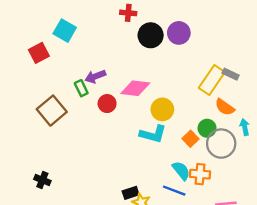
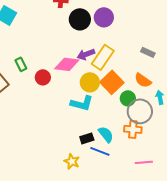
purple arrow: (95, 76) -> (86, 54), moved
yellow rectangle: (212, 80) -> (103, 57), moved
orange square: (191, 139) -> (112, 82), moved, size x1.6
orange cross: (200, 174) -> (133, 129), moved
black rectangle: (131, 193) -> (87, 138), moved

